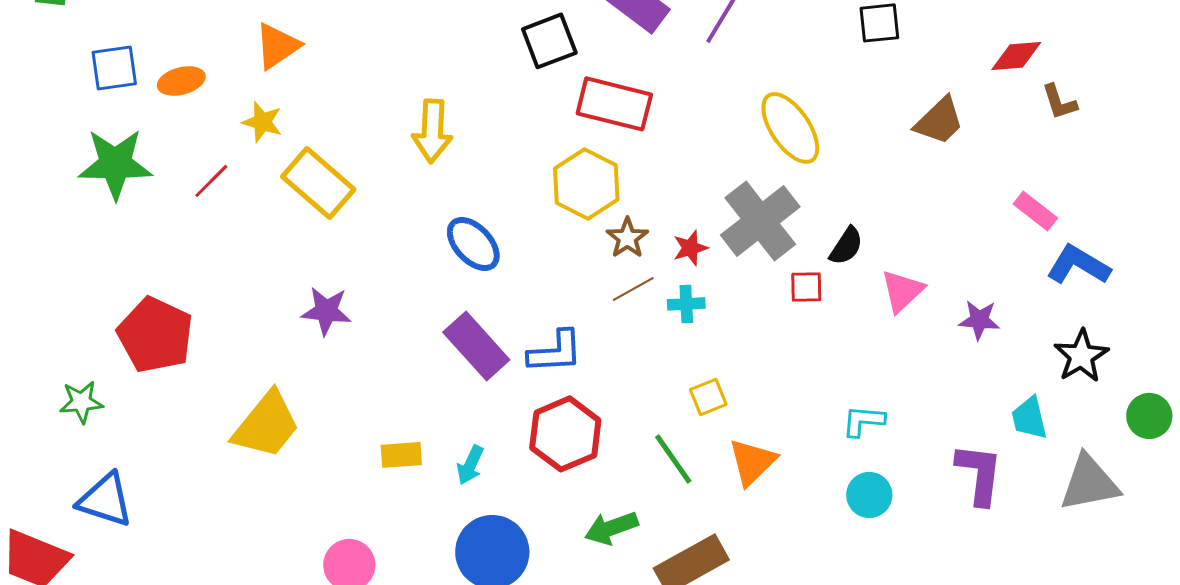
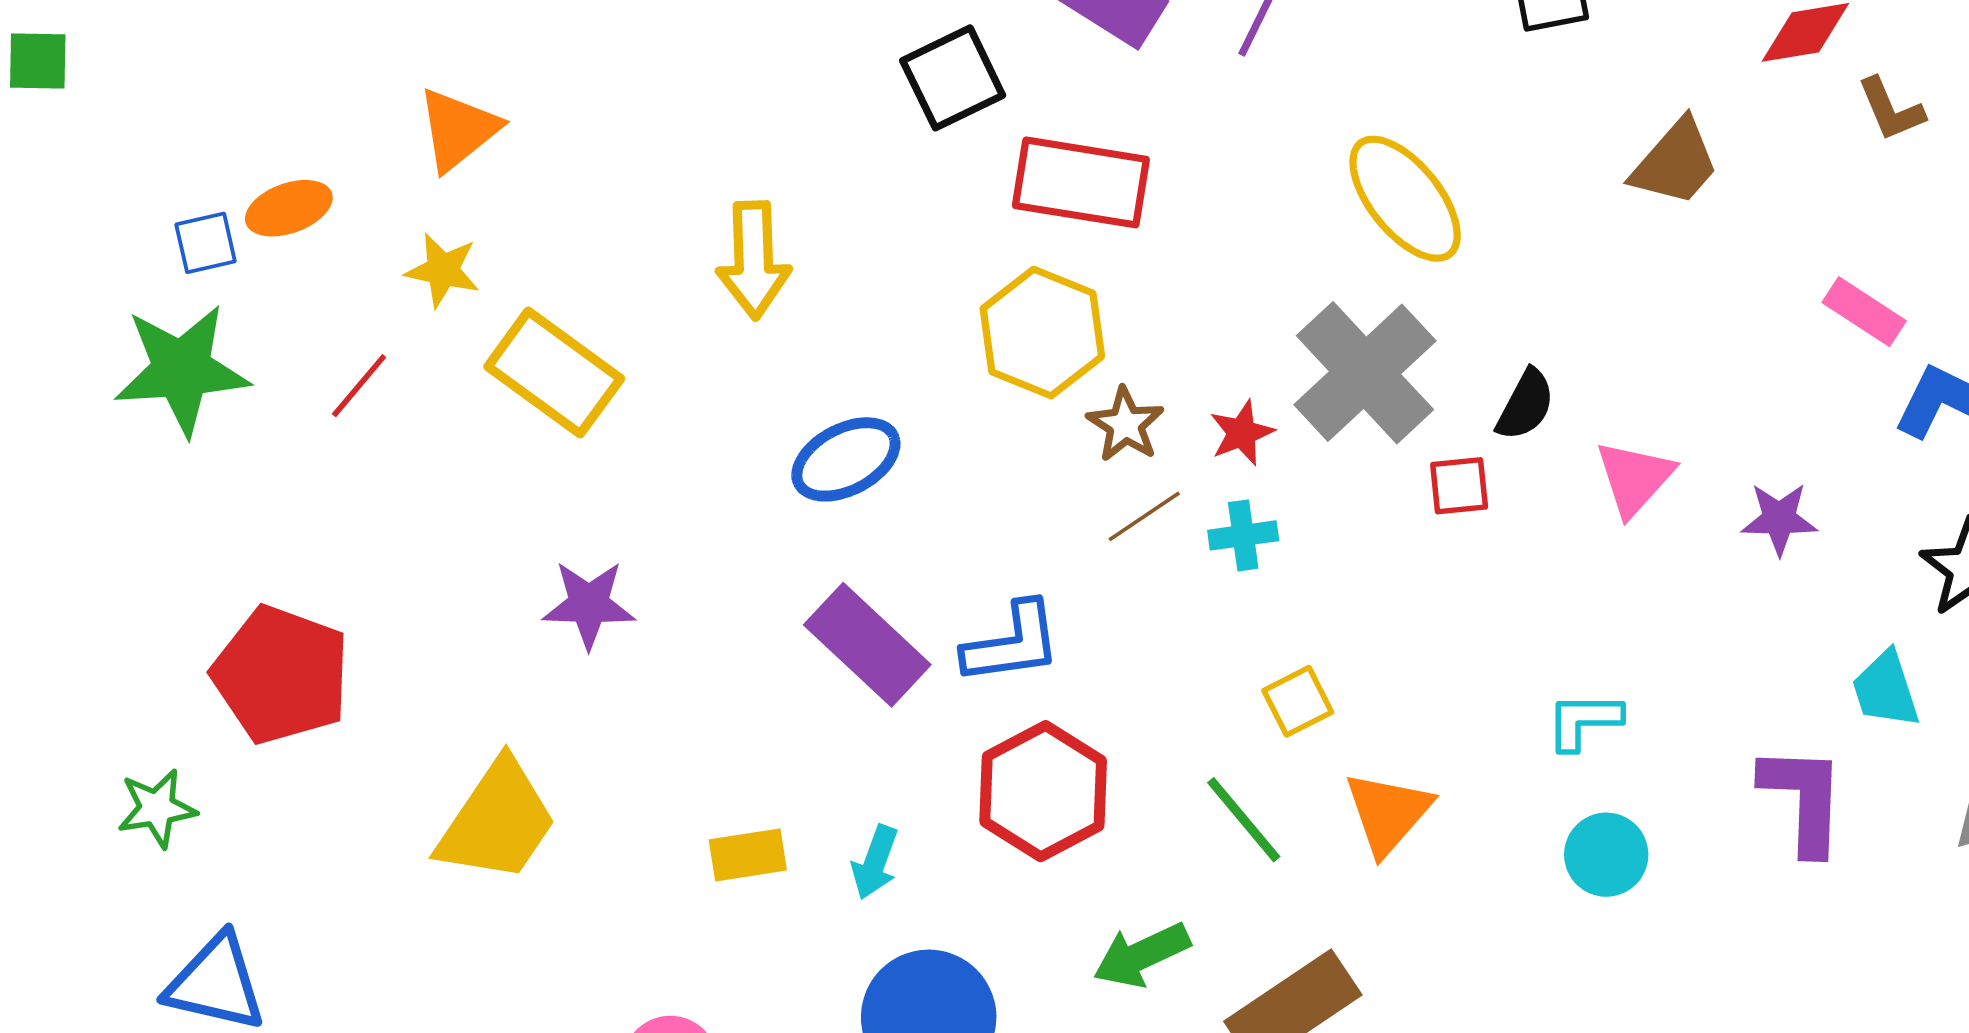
blue square: (114, 68) -> (206, 243), moved, size x0.7
blue ellipse: (473, 244) -> (846, 459), turned -70

